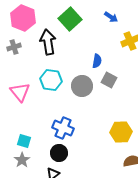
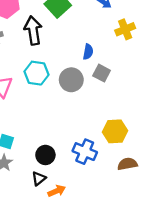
blue cross: (63, 128) -> (85, 152), moved

